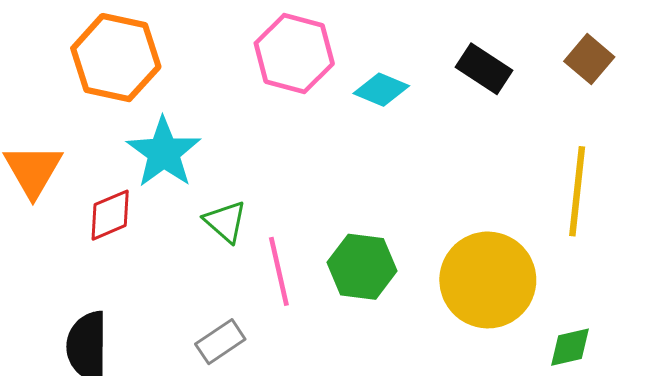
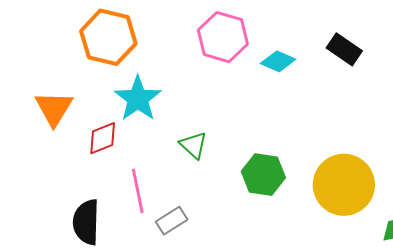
green triangle: (225, 222) -> (193, 145), moved
pink line: (279, 271) -> (138, 191), moved

